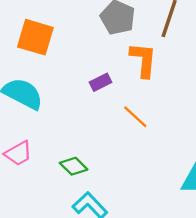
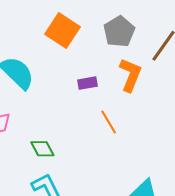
orange square: (35, 37) -> (63, 30), moved

